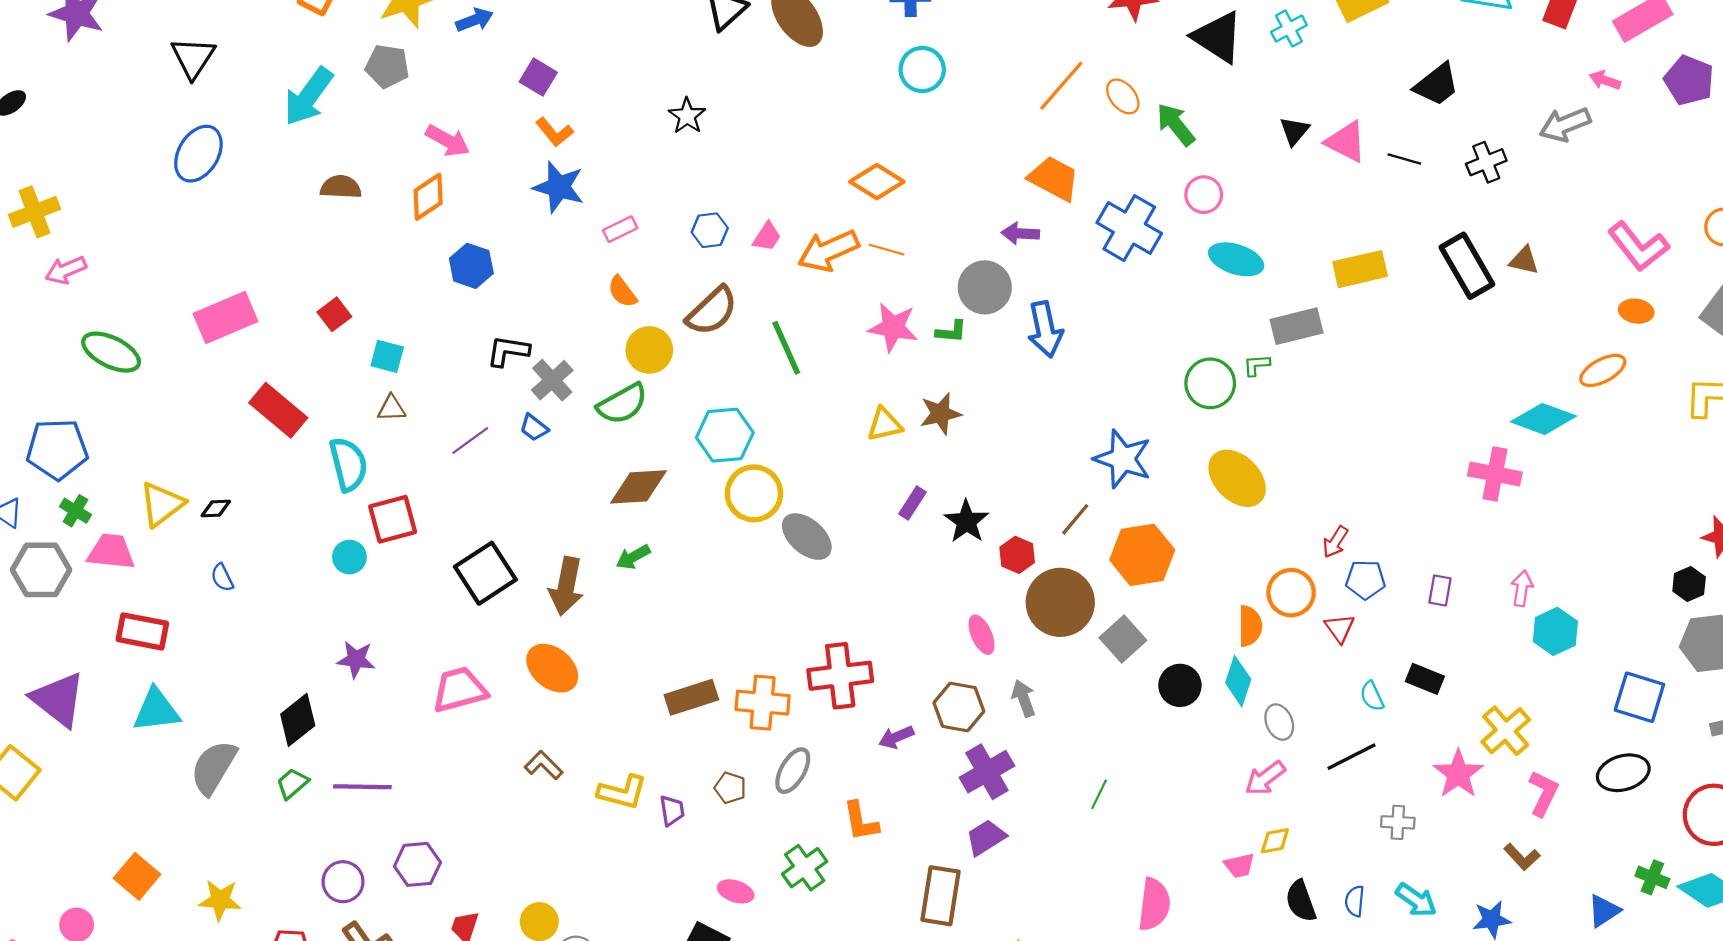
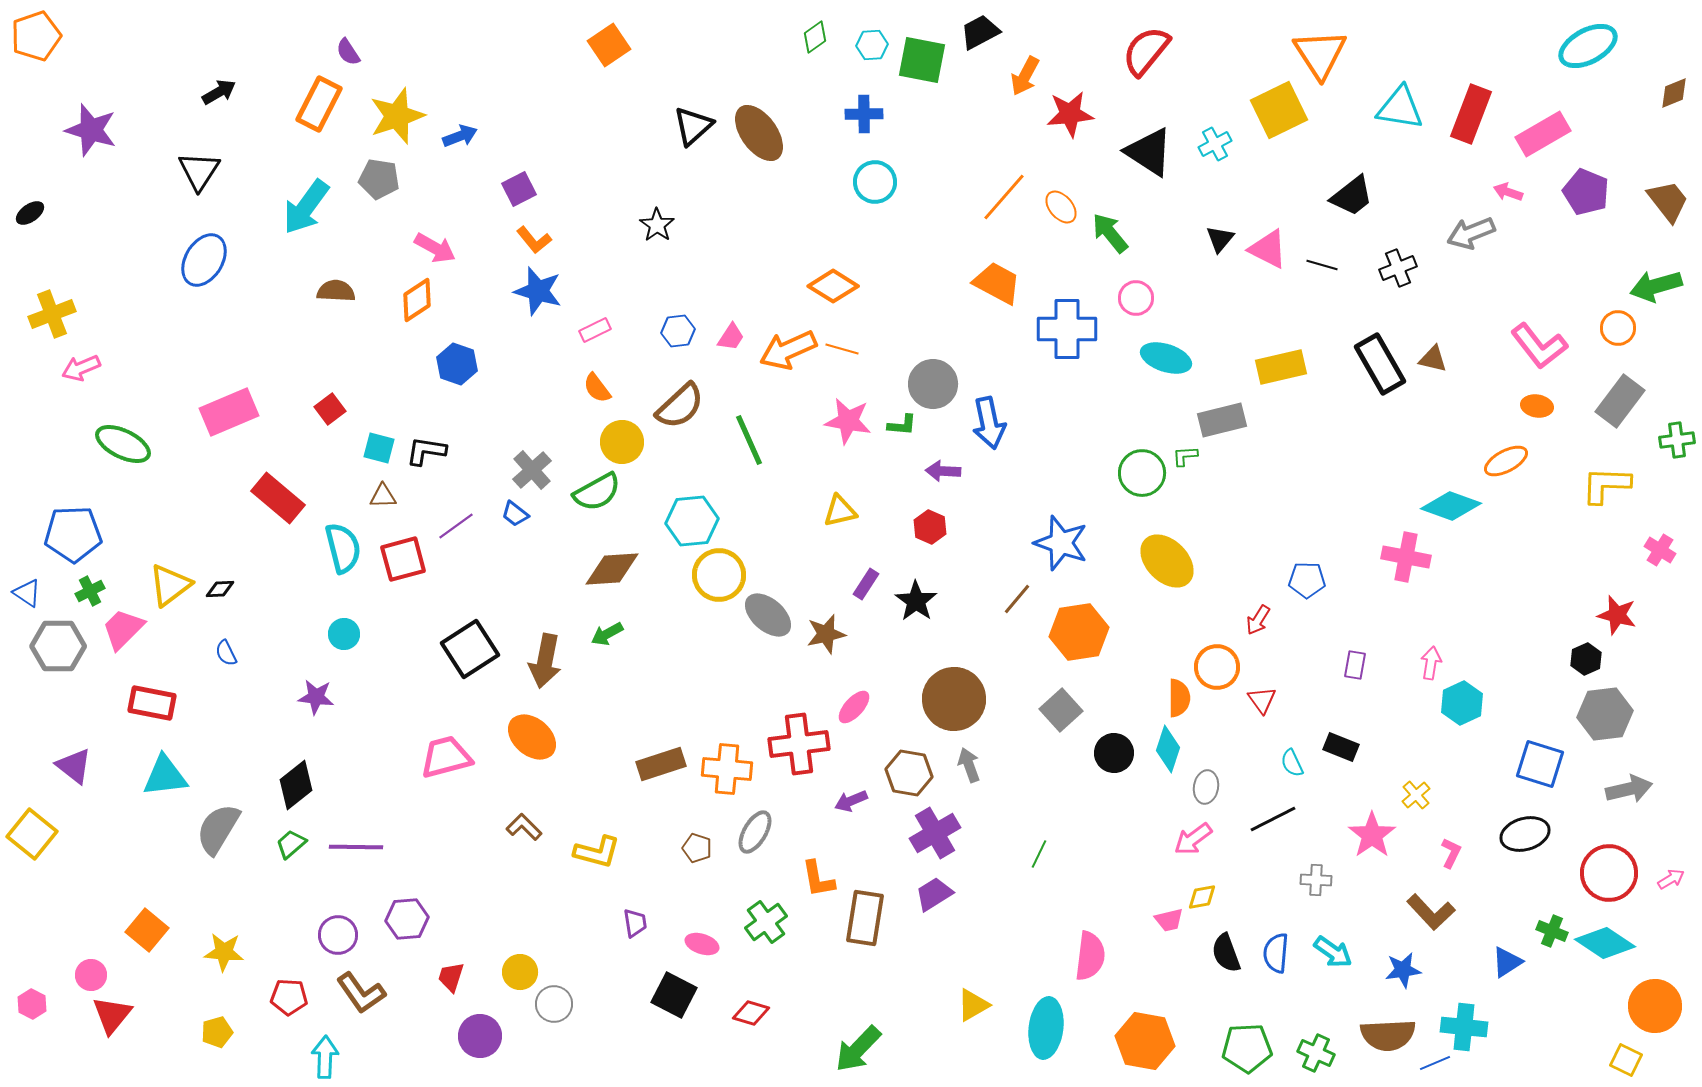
purple square: (538, 77) -> (519, 189), turned 32
blue cross: (1129, 228) -> (1067, 329), turned -30
purple arrow: (1020, 233) -> (943, 471), moved
black L-shape: (508, 351) -> (426, 451), moved
brown star: (941, 414) -> (826, 634), moved
green cross: (75, 511) -> (90, 591), turned 32
red square: (393, 519) -> (403, 559), moved
pink trapezoid: (111, 552) -> (123, 629), turned -51
red hexagon: (1017, 555) -> (930, 527), moved
blue pentagon: (1365, 580) -> (1307, 580), moved
brown circle: (1060, 602) -> (954, 699), moved
pink ellipse: (982, 635) -> (854, 707), moved, turned 66
purple star: (356, 659) -> (316, 697), moved
purple triangle: (58, 699) -> (74, 766), size x0.7
gray ellipse: (1279, 722) -> (1206, 787), turned 32
yellow cross: (1506, 731) -> (1416, 795), size x0.6
pink L-shape: (1543, 793) -> (1451, 853), size x0.7
purple trapezoid: (672, 810) -> (635, 923), moved
brown L-shape: (1522, 857) -> (1431, 912), size x1.4
brown rectangle: (941, 896) -> (865, 918), moved
blue semicircle: (1355, 901) -> (1276, 953), size x1.4

